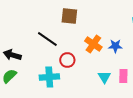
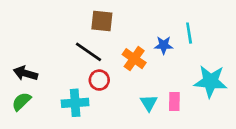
black line: (47, 39) -> (89, 52), moved
blue star: (115, 46) -> (164, 45), moved

